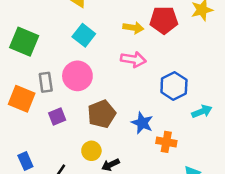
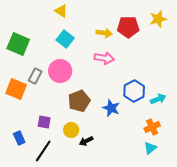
gray rectangle: (46, 82) -> (35, 76), turned 35
blue hexagon: (174, 86) -> (134, 91), moved
purple square: (57, 117) -> (44, 122), moved, turned 32
orange cross: (166, 142) -> (152, 127), moved, turned -35

